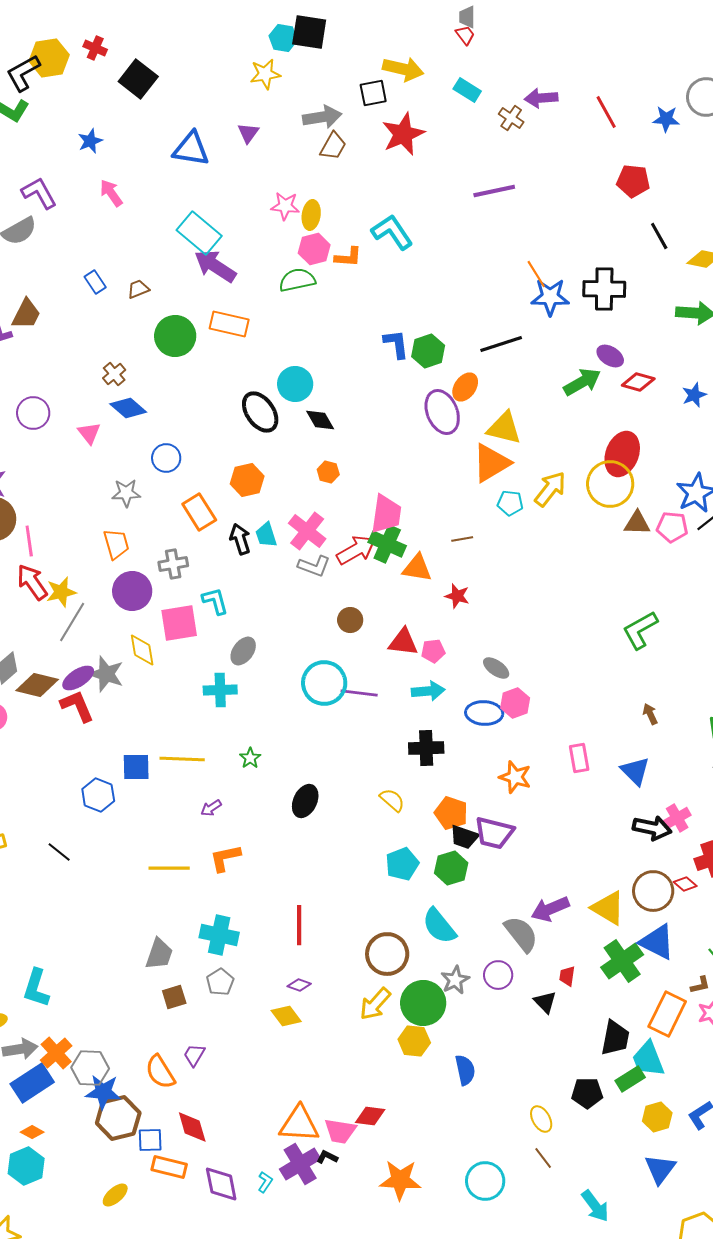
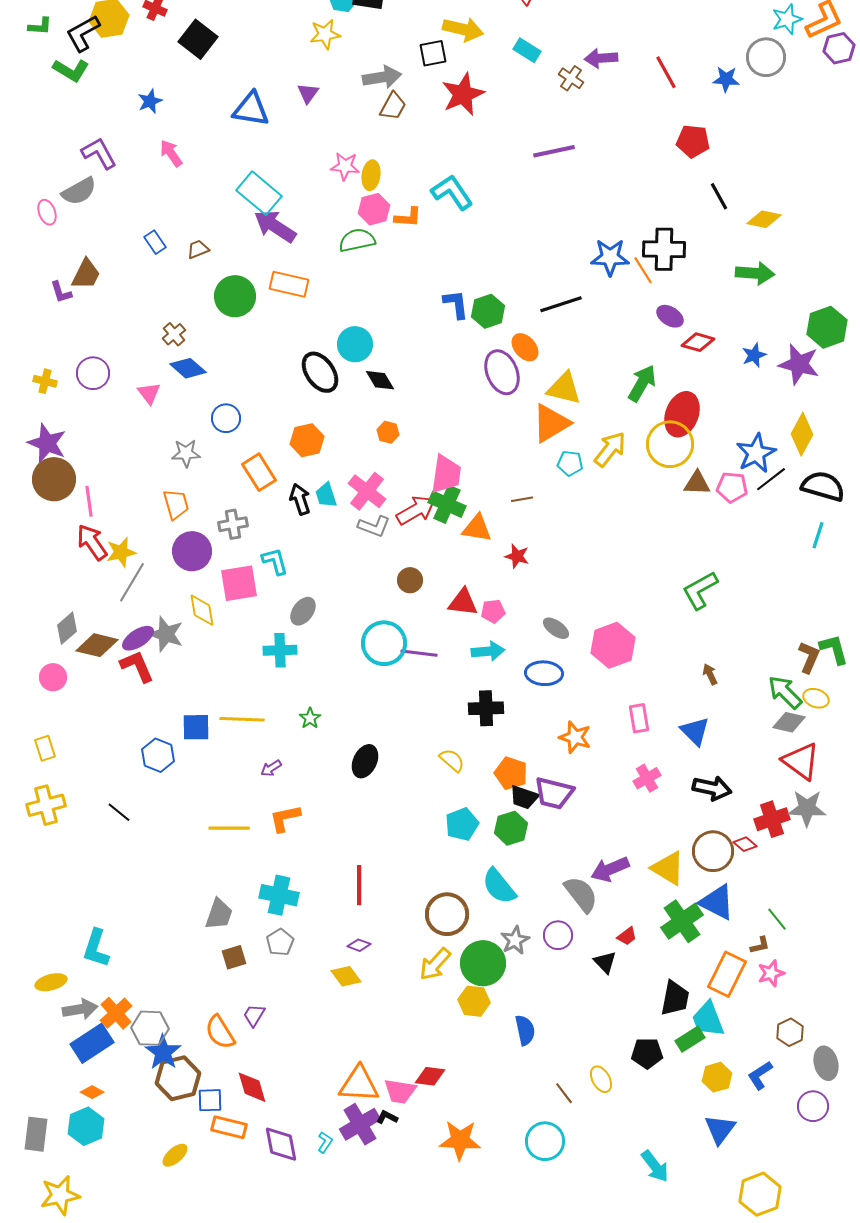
orange line: (536, 274) -> (643, 270), moved
green arrow: (582, 382) -> (642, 383), moved, turned -30
orange ellipse: (465, 387) -> (525, 347), turned -76
pink hexagon: (515, 703) -> (613, 645), moved, size x1.5
pink cross: (677, 818) -> (647, 778), moved
red trapezoid: (567, 976) -> (627, 936), turned -135
blue star: (103, 1092) -> (163, 1052), turned 30
brown line: (543, 1158) -> (564, 1093), moved

